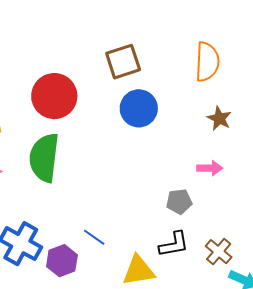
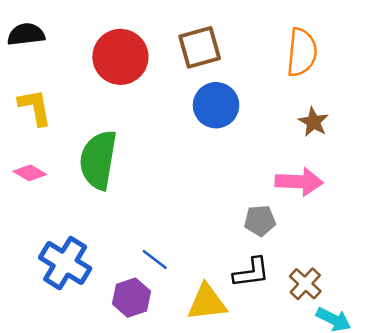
red circle: (54, 96) -> (120, 57), moved
pink arrow: (210, 168) -> (299, 182), size x1.5
purple hexagon: (62, 261) -> (131, 298), moved

